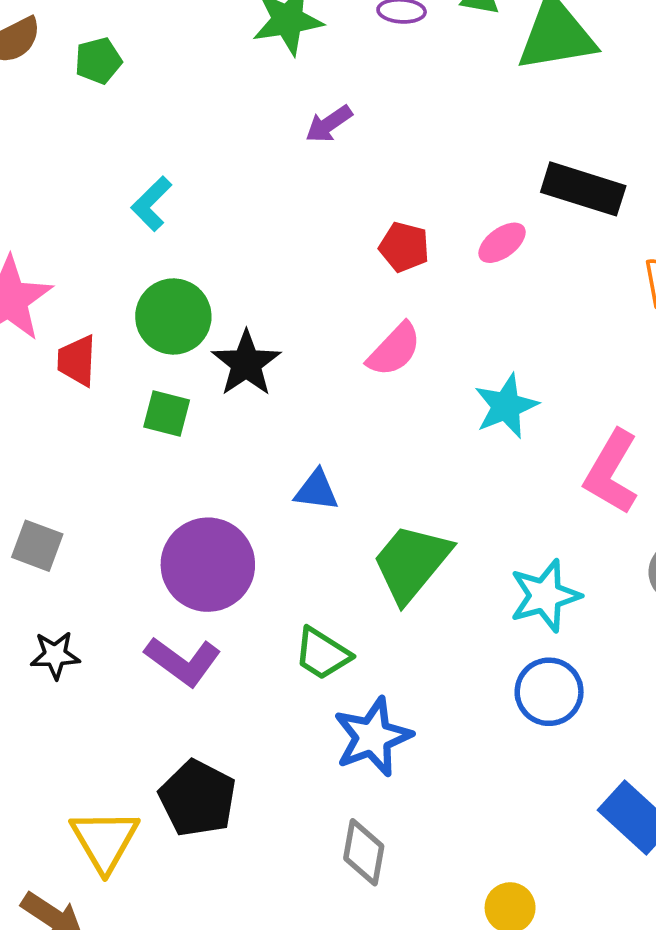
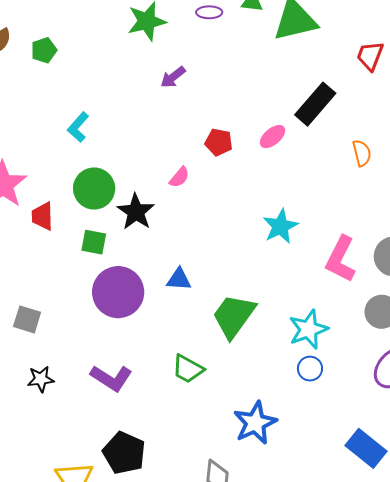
black rectangle: (583, 189) -> (315, 104), turned -63
pink semicircle: (394, 350) -> (179, 177), moved, size x0.7
purple circle: (208, 565) -> (118, 292), moved
blue circle: (549, 692) -> (310, 369), moved, size x0.7
blue star: (373, 737) -> (255, 423), moved

